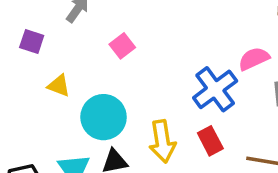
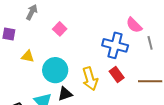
pink semicircle: (254, 59) -> (134, 25), turned -102
blue cross: (215, 89) -> (115, 45), turned -30

